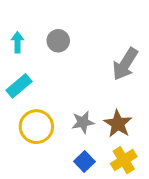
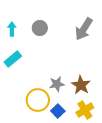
gray arrow: (125, 64) -> (84, 29), moved
yellow circle: (36, 127) -> (38, 100), moved

